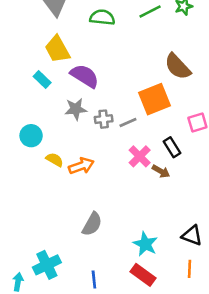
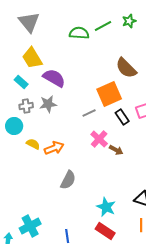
green semicircle: (102, 17) -> (79, 33), moved
gray cross: (104, 119) -> (26, 106), moved
black rectangle: (172, 147) -> (122, 117), moved
gray semicircle: (92, 224) -> (68, 180), moved

